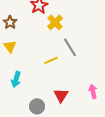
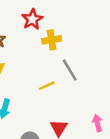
yellow cross: (55, 22) -> (52, 40), turned 35

